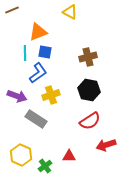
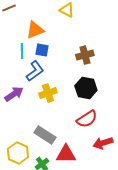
purple arrow: (17, 96) -> (14, 94), turned -54
gray rectangle: (36, 119) -> (45, 135), moved
red triangle: (69, 156) -> (66, 154), size x1.5

